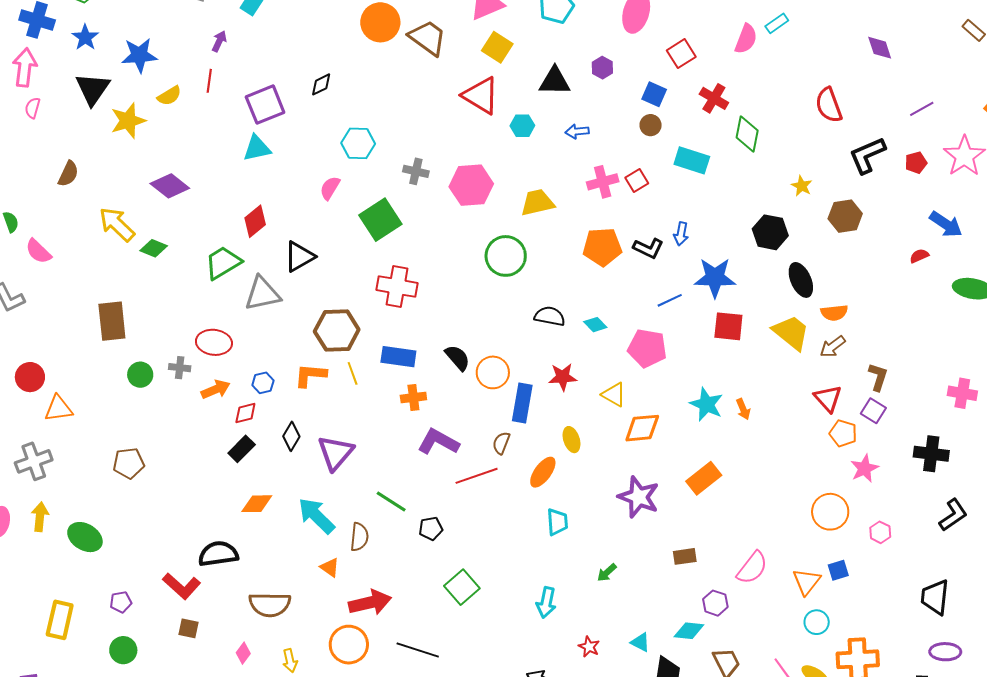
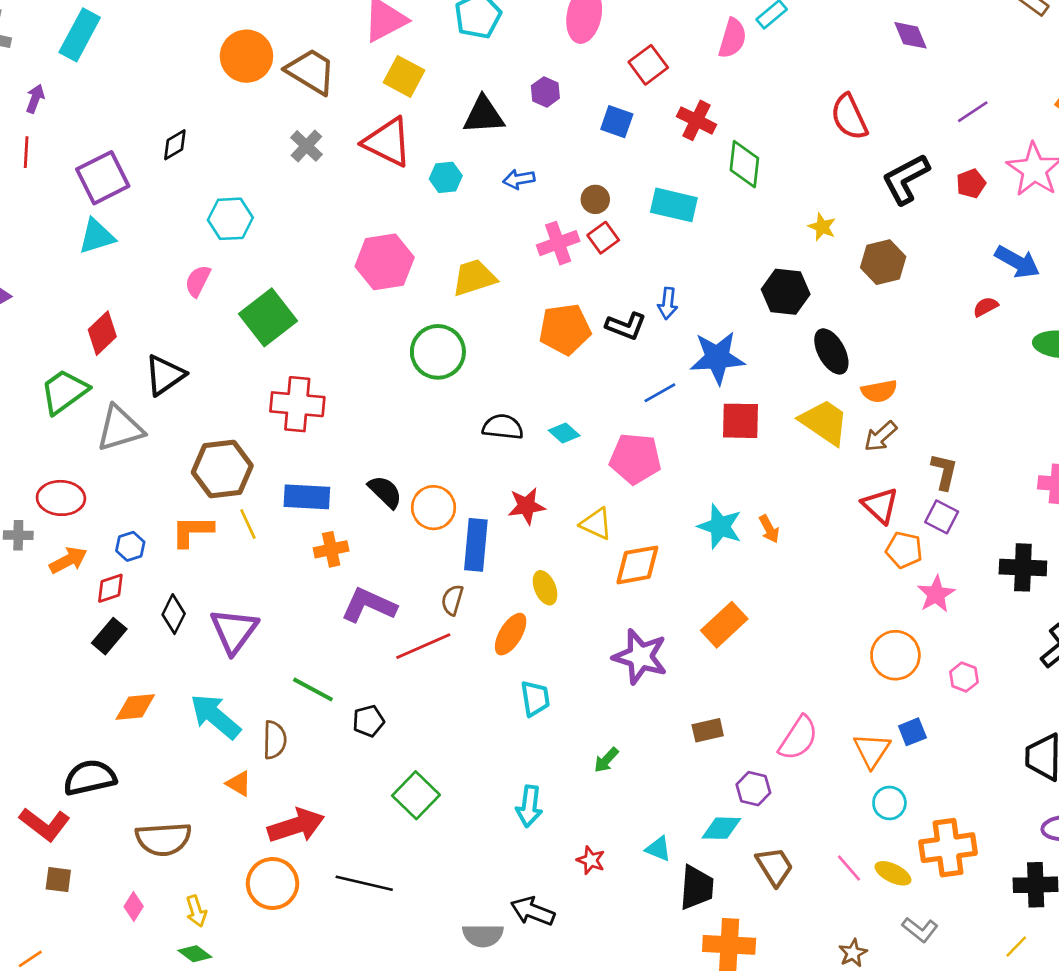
brown circle: (651, 125) -> (595, 199), moved
gray cross: (416, 171) -> (306, 146), moved, turned 35

